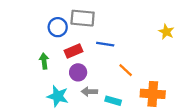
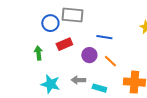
blue line: (105, 44) -> (104, 37), moved
purple circle: (78, 72) -> (89, 55), moved

